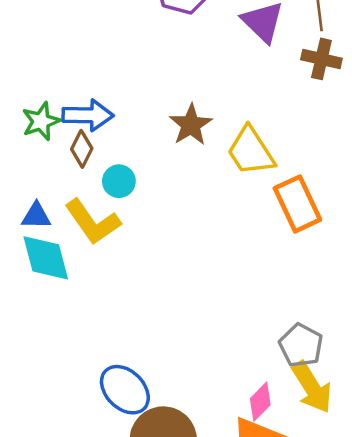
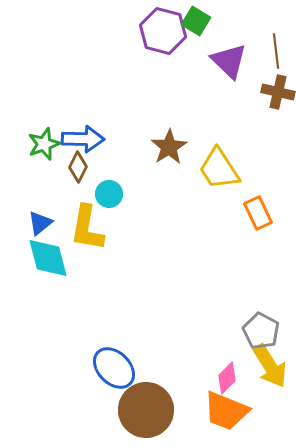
orange rectangle: (297, 204) -> (258, 213), size x0.7
blue triangle: (36, 216) -> (40, 223), turned -40
yellow L-shape: (93, 222) -> (87, 228), turned 45

